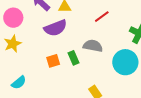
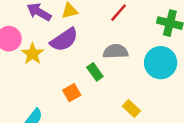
yellow star: (13, 44) -> (32, 54), moved
orange square: (53, 61) -> (72, 93), moved

